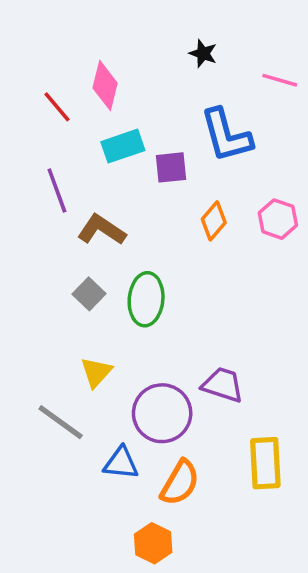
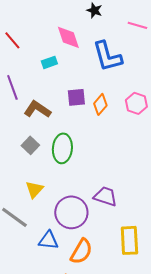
pink diamond: (105, 85) -> (68, 37), moved, turned -32
cyan rectangle: (123, 146) -> (49, 62), size x0.7
purple square: (171, 167) -> (76, 97), moved

